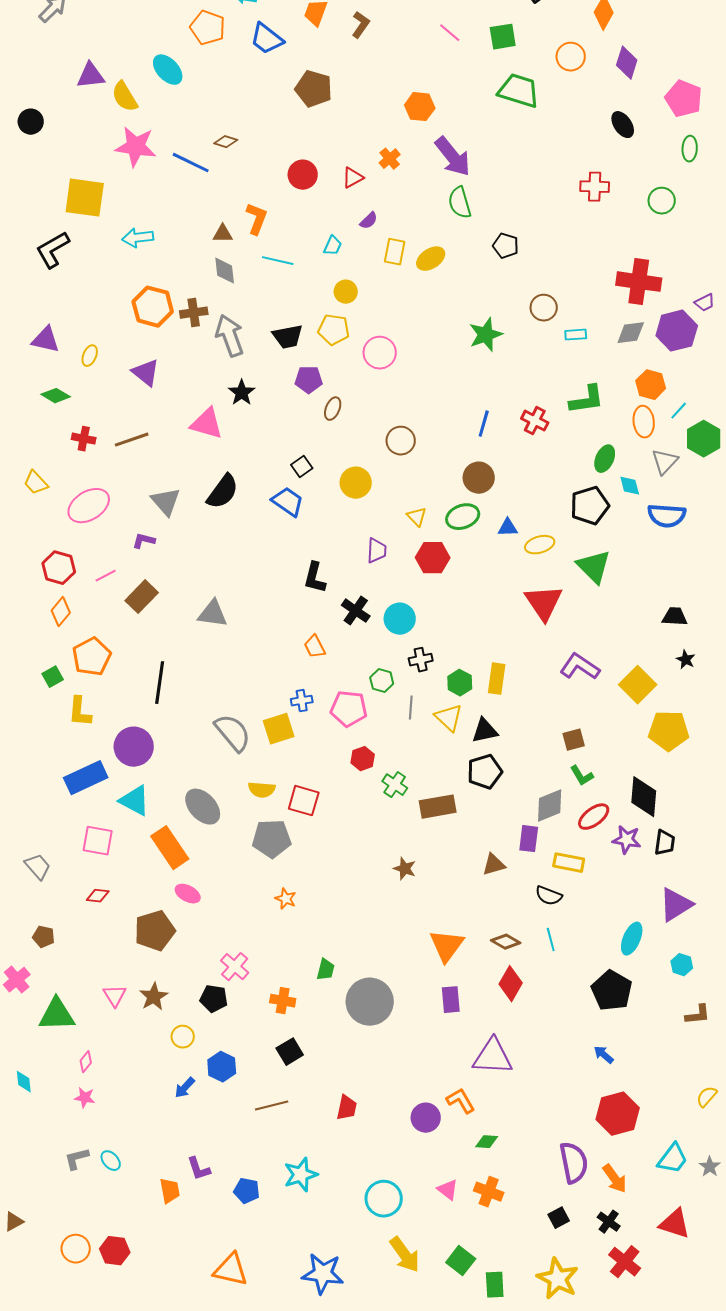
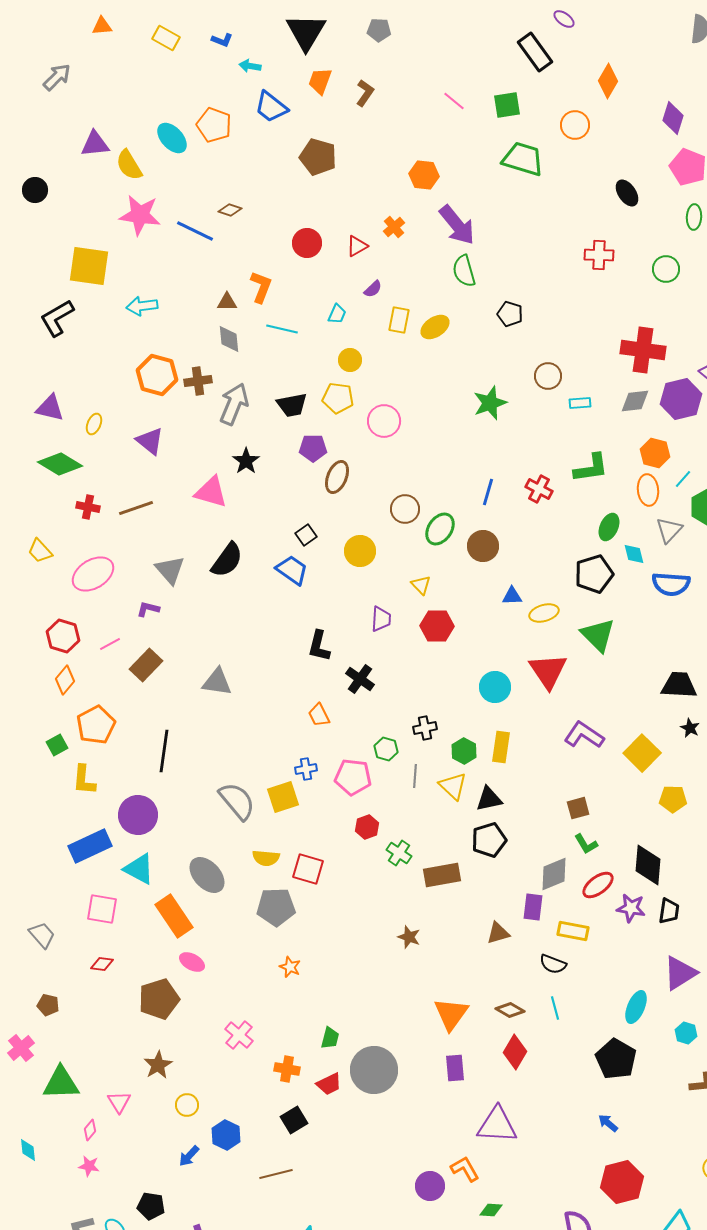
orange pentagon: (208, 28) -> (214, 125), moved
purple diamond: (627, 63) -> (673, 118), moved
gray arrow: (230, 336) -> (234, 404), turned 42
green diamond: (56, 396) -> (60, 464), size x1.5
brown ellipse: (333, 409) -> (337, 477), size x1.4
green ellipse: (463, 517) -> (440, 529), moved, turned -36
black trapezoid: (675, 617) -> (679, 685), size x1.4
cyan circle: (400, 619) -> (495, 687), moved
yellow pentagon: (669, 731) -> (673, 799), size x0.7
pink triangle: (115, 996) -> (119, 1102), moved
black pentagon: (214, 999) -> (151, 1206), moved
red trapezoid: (347, 1108) -> (329, 1084), moved, turned 52

